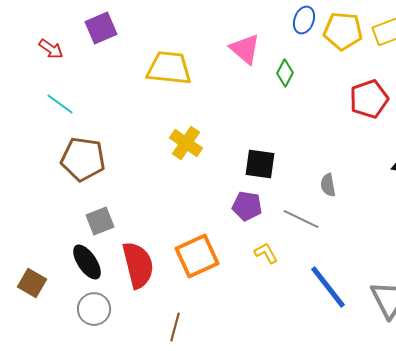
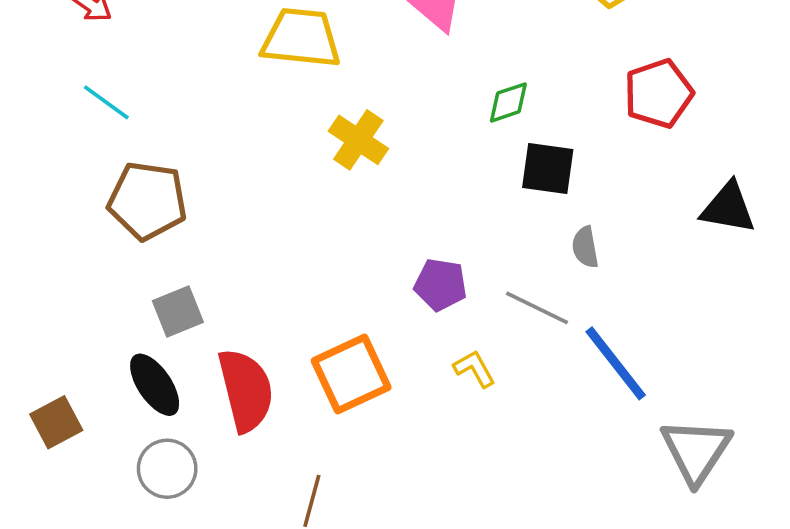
green diamond: (285, 73) -> (508, 102), moved, turned 44
yellow cross: (186, 143) -> (358, 140), moved
black square: (260, 164) -> (548, 169), moved
brown square: (32, 283) -> (56, 422), turned 32
blue line: (328, 287) -> (616, 363), moved

